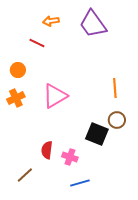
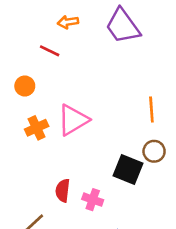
orange cross: (16, 98) -> (37, 128), moved

